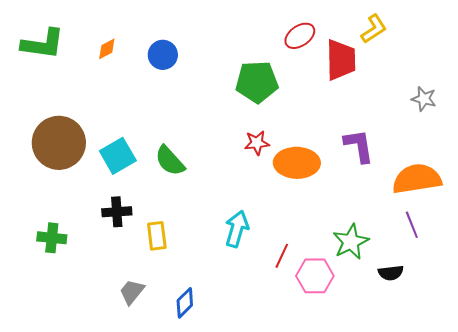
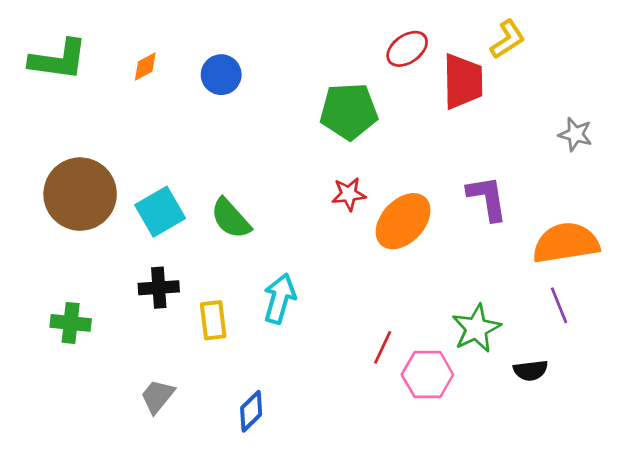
orange ellipse: (297, 163) -> (403, 221), turned -48
cyan arrow: (237, 229) -> (280, 299), moved
gray trapezoid: (132, 292) -> (157, 396), moved

